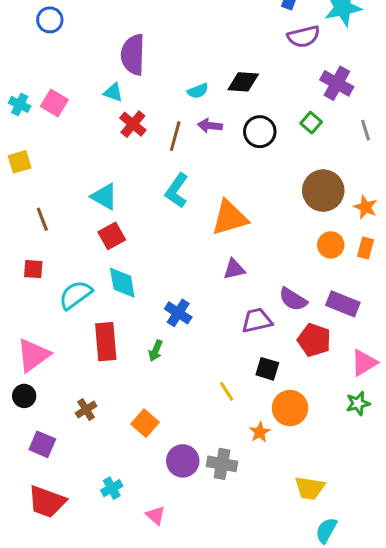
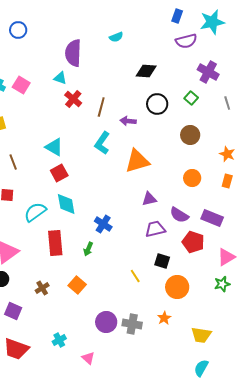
cyan semicircle: (198, 91) -> (116, 37), moved
purple arrow: (210, 126) -> (128, 121), moved
brown circle: (323, 191) -> (190, 135), moved, size x0.7
orange circle: (331, 245) -> (192, 178), moved
purple triangle: (234, 269) -> (149, 199), moved
orange square: (145, 423) -> (77, 285), moved
orange star: (260, 432) -> (164, 318), moved
yellow trapezoid: (310, 488) -> (201, 335), moved

